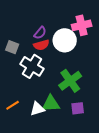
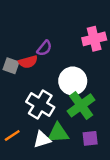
white circle: (65, 40) -> (73, 81), moved
red semicircle: (41, 45) -> (28, 62), moved
white cross: (32, 66) -> (40, 104), moved

